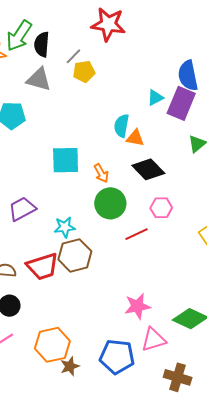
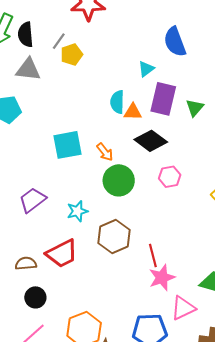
purple rectangle: (181, 103) -> (163, 99), moved
red line: (136, 234) -> (153, 256), moved, turned -70
brown hexagon: (75, 255) -> (114, 237), moved

